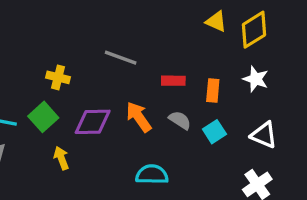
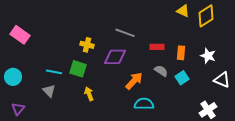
white star: (256, 79) -> (208, 56), moved
green square: (43, 117) -> (78, 69), turned -30
orange arrow: (139, 117) -> (134, 81), moved, turned 78
purple diamond: (93, 122) -> (115, 57), moved
white triangle: (264, 135) -> (222, 80), moved

